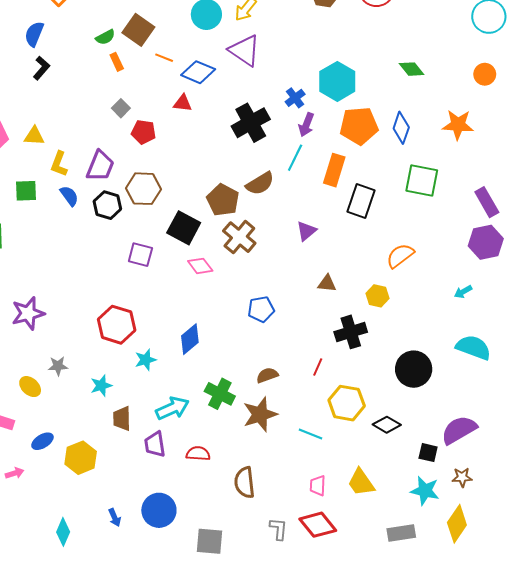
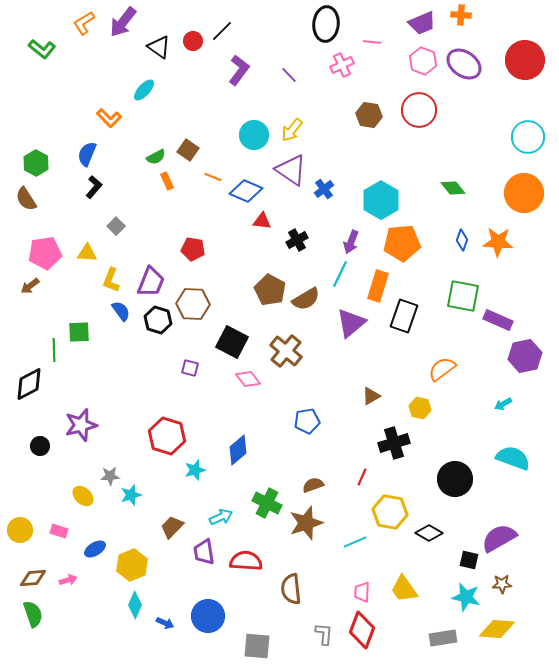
brown square: (138, 30) -> (188, 150), size x0.7
orange circle: (485, 74) -> (524, 193), size x1.8
blue cross: (295, 98) -> (324, 189), moved
red triangle: (183, 103) -> (262, 221), moved
gray square: (121, 108) -> (116, 226), moved
black cross: (251, 123) -> (297, 240), size x0.6
blue diamond: (401, 128) -> (462, 240), moved, size x0.7
green square: (26, 191) -> (79, 332), moved
brown pentagon: (223, 200) -> (270, 290), moved
purple rectangle: (487, 202) -> (498, 320), moved, turned -36
purple triangle: (306, 231) -> (351, 323), moved, size x1.5
purple square: (140, 255) -> (190, 368), size x0.7
brown triangle: (327, 283) -> (371, 396), turned -36
cyan star: (101, 386) -> (131, 495), moved
cyan arrow: (172, 408) -> (221, 517), size x0.7
brown trapezoid: (122, 419) -> (172, 527), turned 45
cyan line: (311, 434) -> (355, 542), turned -45
red semicircle: (198, 454) -> (246, 561), size x1.4
blue arrow: (115, 517) -> (165, 623), turned -42
yellow diamond: (457, 524) -> (497, 629), turned 60
red diamond: (318, 525) -> (362, 630), turned 60
cyan diamond: (63, 532) -> (135, 605), moved

